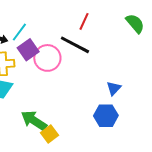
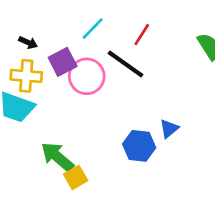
cyan line: (19, 32) -> (93, 29), moved
blue hexagon: (106, 116) -> (139, 146), moved

